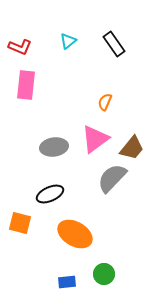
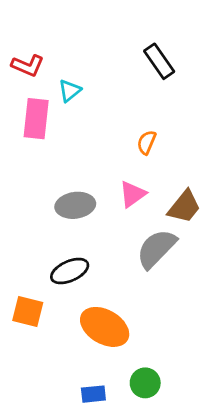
cyan triangle: (68, 41) -> (70, 91), moved
pink triangle: (95, 139) -> (133, 194), size x0.7

